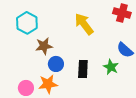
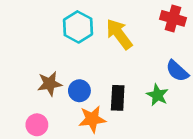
cyan hexagon: (27, 23) -> (78, 27), moved
brown star: (44, 46) -> (50, 84), moved
orange star: (48, 84) -> (92, 119), moved

